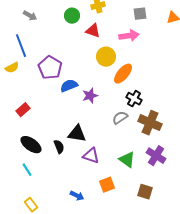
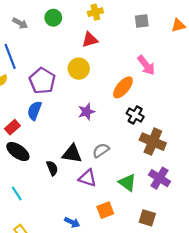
green circle: (72, 16) -> (53, 18), moved
red triangle: (93, 31) -> (90, 40), turned -35
pink arrow: (129, 36) -> (146, 65), moved, turned 60
yellow circle: (106, 57) -> (79, 69), moved
blue semicircle: (69, 86) -> (34, 111), moved, turned -48
gray semicircle: (120, 118) -> (101, 150), moved
black ellipse: (31, 145) -> (18, 152), moved

